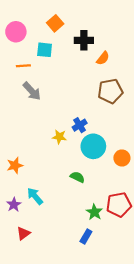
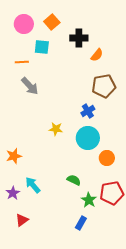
pink circle: (16, 32) -> (24, 24), moved
blue cross: (80, 125) -> (88, 111), moved
orange circle: (122, 158) -> (107, 158), moved
green semicircle: (77, 177) -> (74, 180), moved

